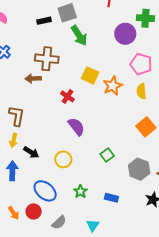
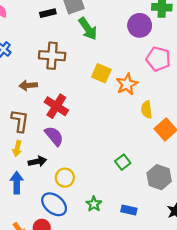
brown arrow: (33, 79) -> (28, 85), moved
yellow semicircle: (141, 91) -> (147, 110), moved
red cross: (68, 96) -> (56, 106), moved, size x1.5
purple semicircle: (76, 127) -> (54, 136), moved
black arrow: (31, 152) -> (37, 161), turned -42
yellow circle: (63, 159) -> (65, 178), moved

